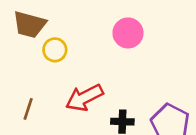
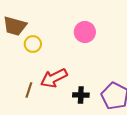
brown line: (28, 109) -> (29, 90), moved

